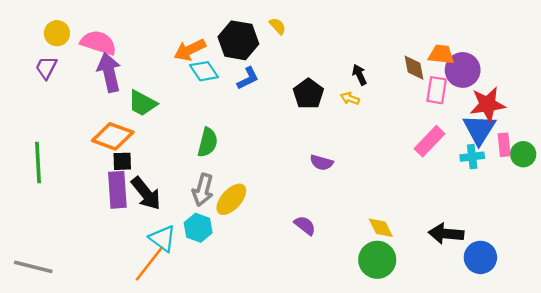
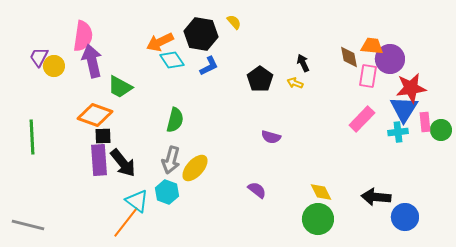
yellow circle: (57, 33) -> (54, 66), moved
pink semicircle: (98, 43) -> (83, 36), turned 80

